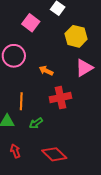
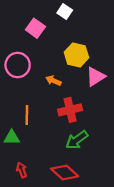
yellow hexagon: (76, 36) -> (76, 55), moved
green arrow: (36, 123) -> (77, 140), moved, size x1.5

